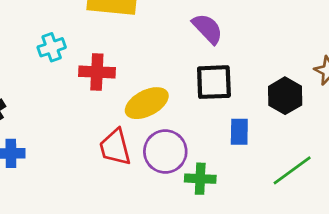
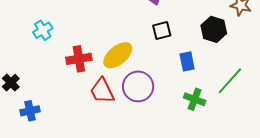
red cross: (97, 72) -> (79, 59), moved
black square: (214, 82) -> (162, 30), size x0.7
green cross: (200, 179) -> (195, 99), moved, turned 30

